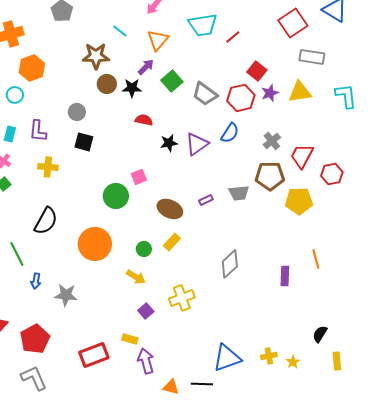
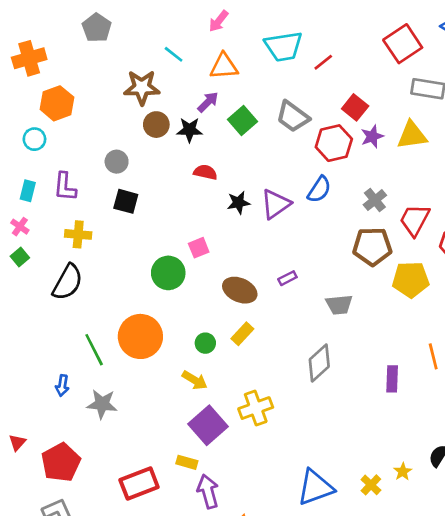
orange triangle: (158, 40) -> (224, 66), turned 45
gray trapezoid: (205, 94) -> (293, 117), moved
gray trapezoid: (239, 193) -> (339, 305), moved
black semicircle: (46, 221) -> (68, 282), moved
green line: (17, 254) -> (94, 350), moved
purple square: (146, 311) -> (208, 425), size x1.8
yellow cross: (269, 356) -> (371, 485), turned -35
yellow star: (293, 362) -> (403, 472), moved

